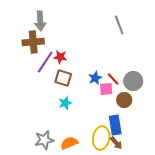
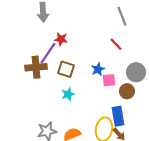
brown cross: (33, 42) -> (36, 67), moved
red star: (60, 57) -> (61, 39), moved
red line: (113, 79) -> (116, 44), moved

